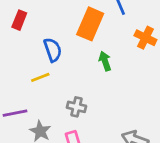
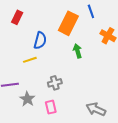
blue semicircle: (53, 50) -> (40, 40), turned 30
gray cross: (76, 107) -> (55, 83), turned -32

